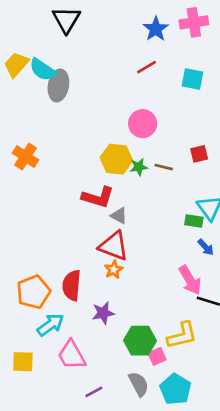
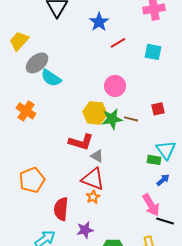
blue star: (156, 29) -> (99, 22), moved
cyan semicircle: (43, 70) -> (51, 78), moved
gray ellipse: (58, 85) -> (37, 63), moved, turned 40
green star: (139, 167) -> (112, 119), size x1.5
blue arrow: (206, 247) -> (163, 180), turned -88
orange pentagon: (33, 292) -> (32, 180), moved

